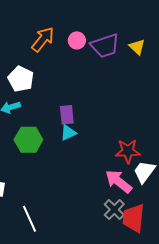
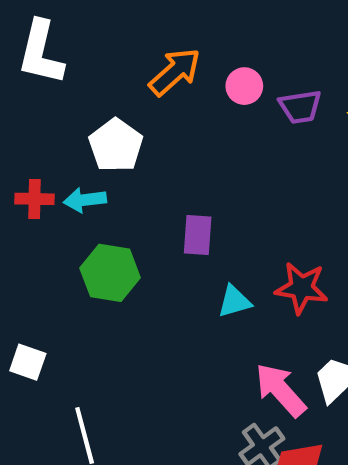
purple trapezoid: (105, 46) -> (300, 107), size x0.7
cyan triangle: (68, 133) -> (234, 301), moved
red star: (128, 151) -> (302, 288), moved

